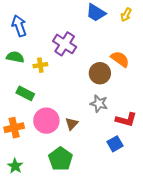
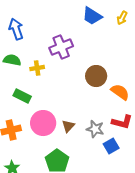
purple cross: (65, 44) -> (61, 47), turned 35
orange semicircle: (120, 59) -> (120, 92), moved
gray star: (99, 103) -> (95, 129), moved

